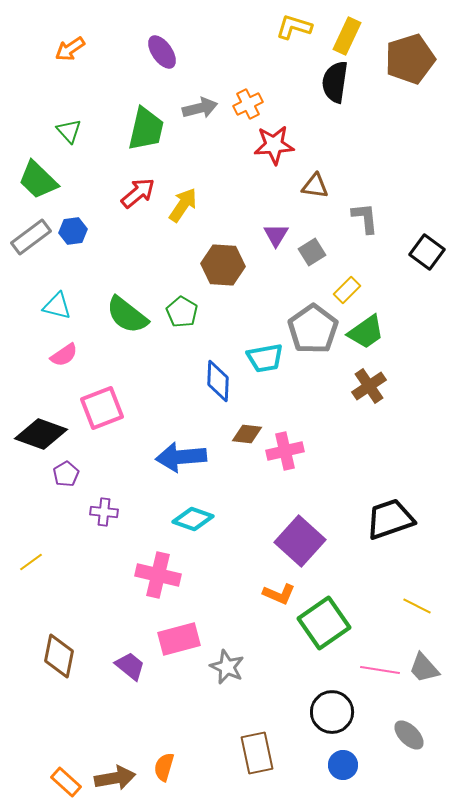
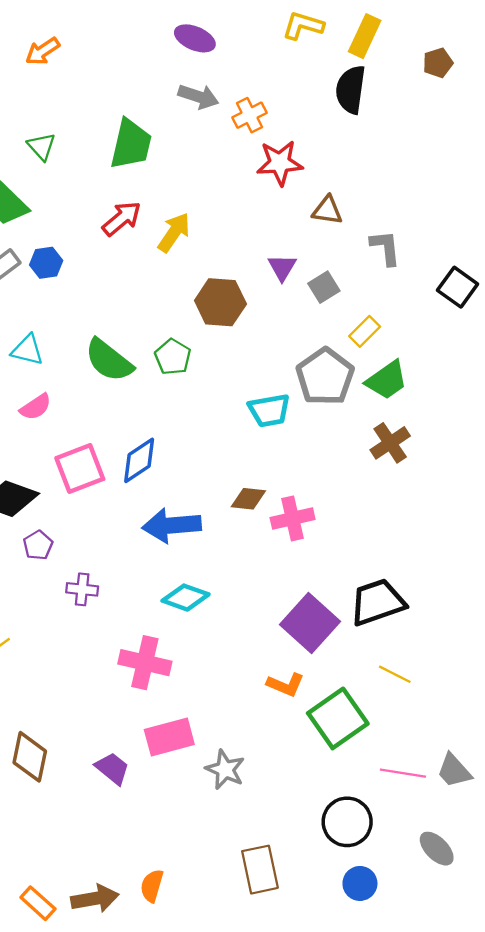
purple ellipse: (162, 52) -> (195, 38), moved, turned -32
brown pentagon: (410, 59) -> (438, 63), size x0.5
gray arrow: (200, 108) -> (198, 97), moved, turned 32
blue diamond: (218, 381) -> (139, 460), moved, turned 54
black trapezoid: (390, 519) -> (377, 602), moved
yellow line: (417, 606) -> (395, 674), moved

